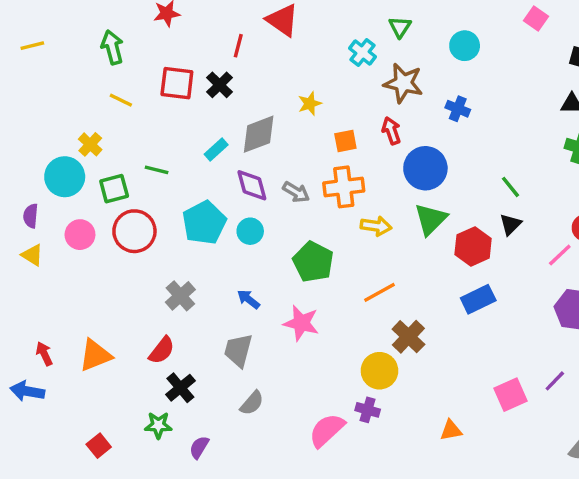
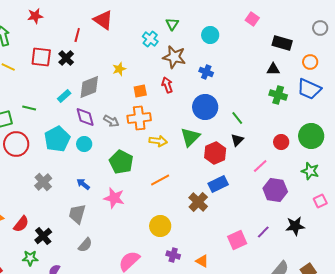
blue circle: (425, 168) -> (205, 107), moved
pink line: (560, 255) -> (260, 166), moved
brown cross: (408, 337) -> (198, 202), moved
red semicircle: (162, 350) -> (21, 224), moved
purple cross: (368, 410) -> (173, 255), moved
orange triangle: (451, 430) -> (202, 261), turned 40

